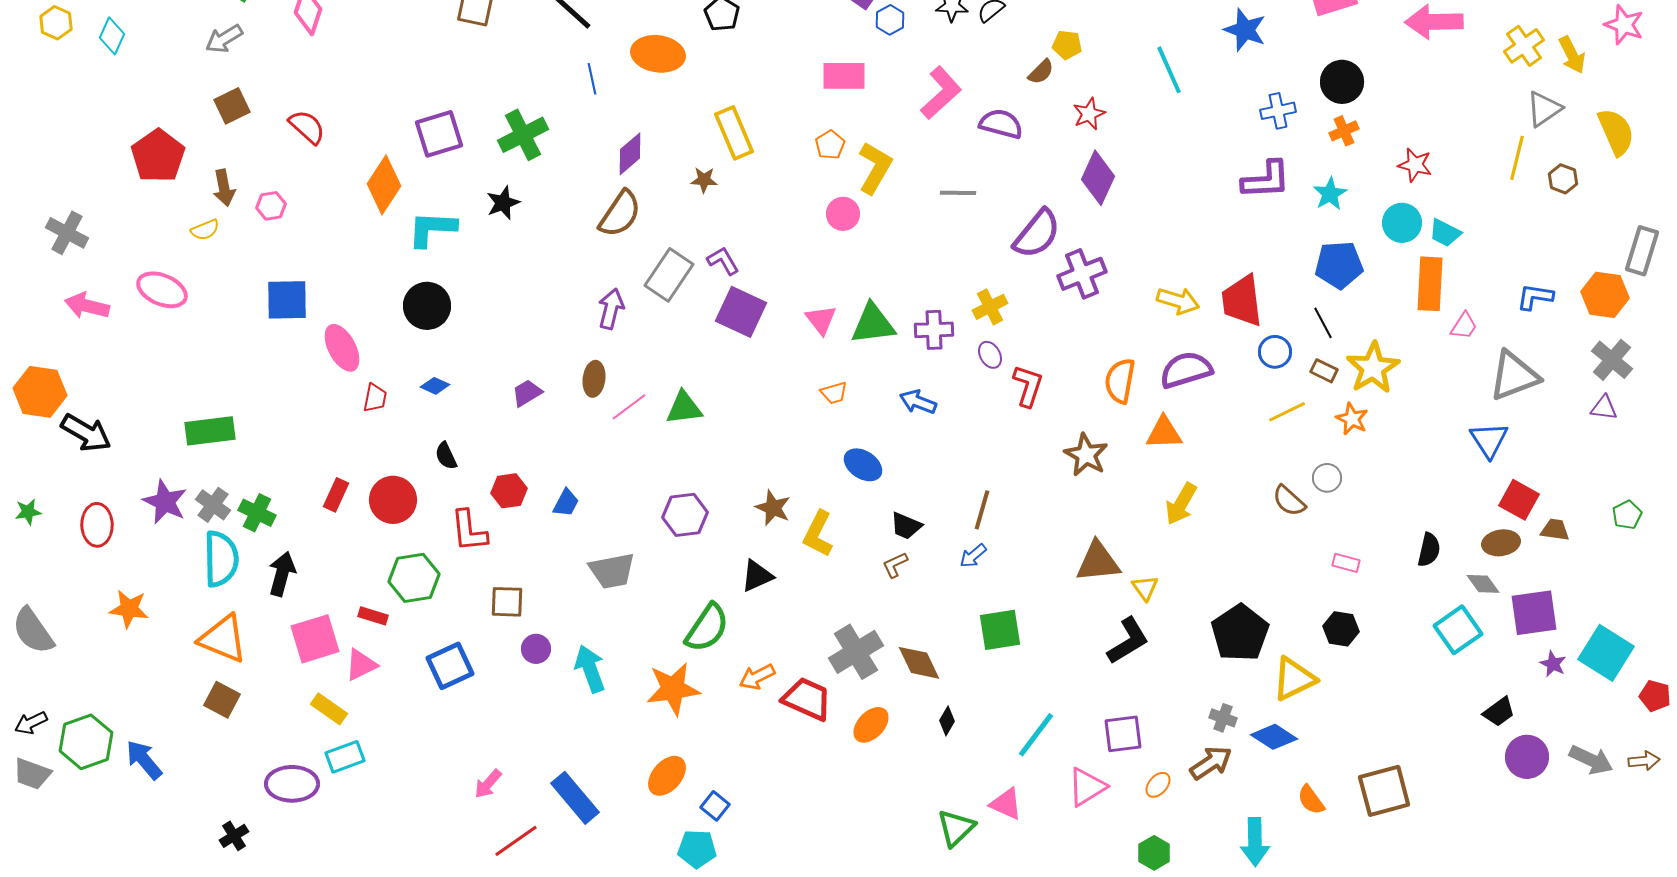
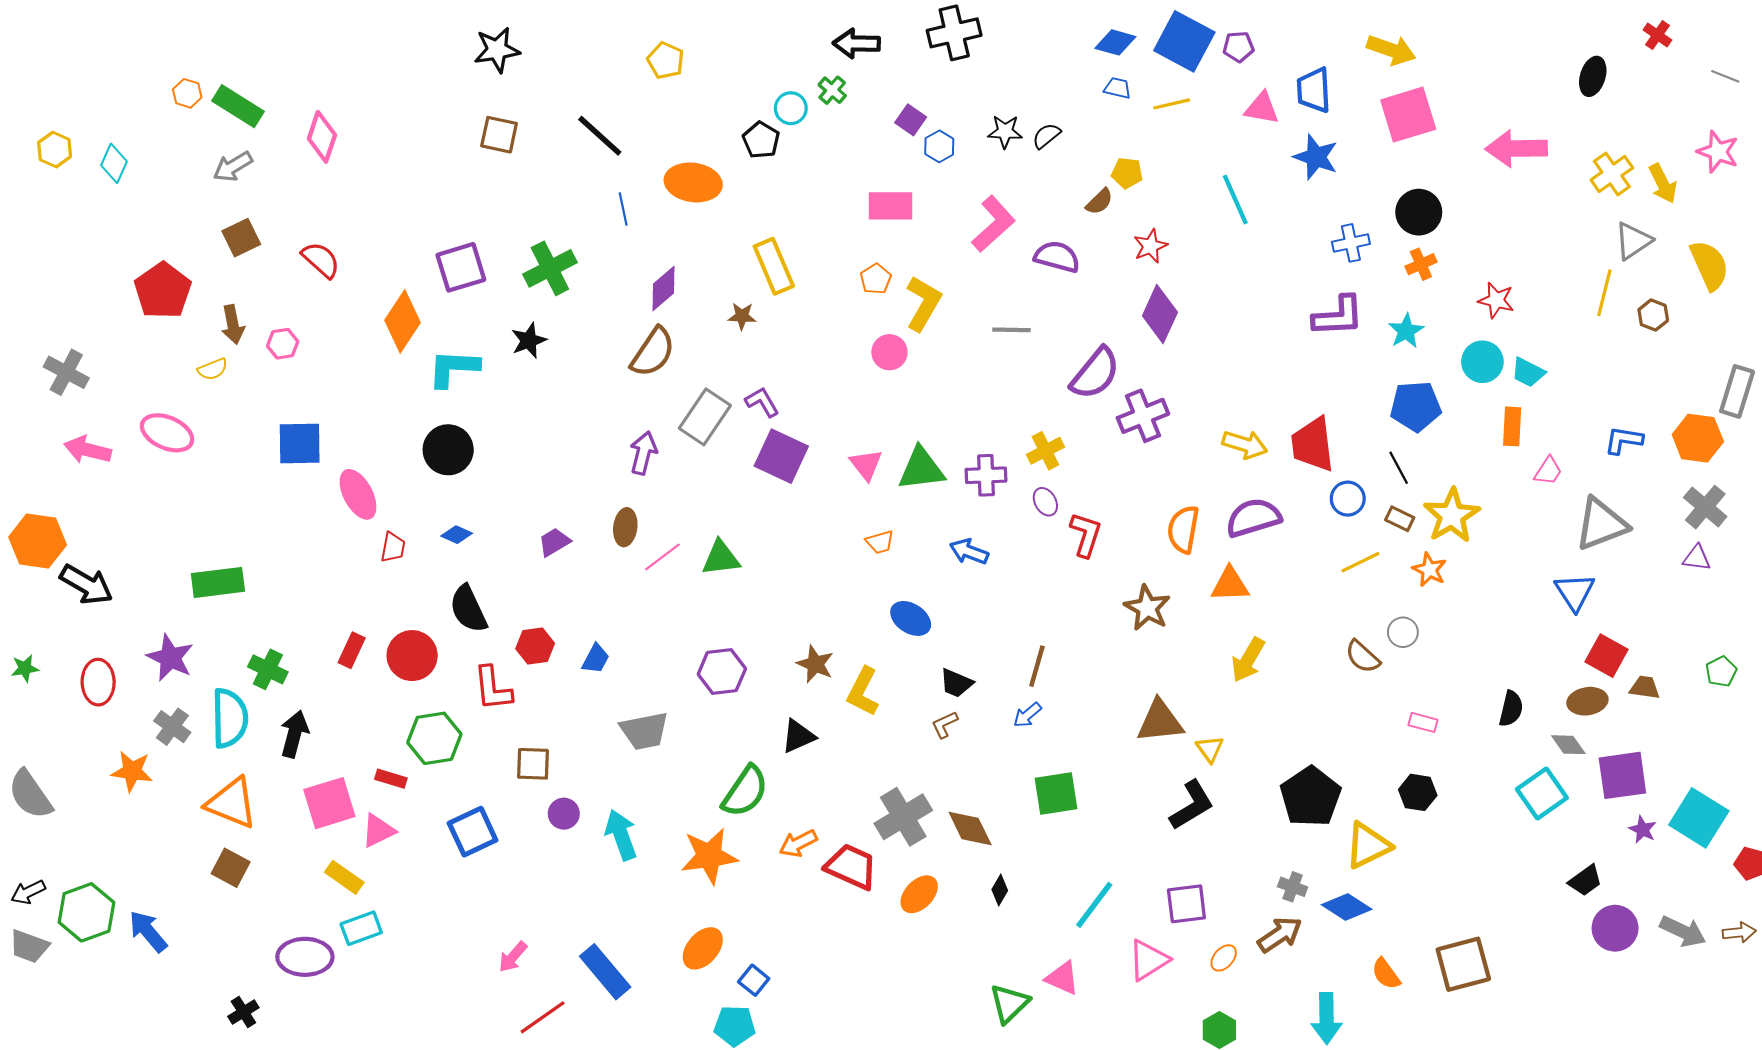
orange rectangle: (1430, 284) -> (1512, 426), size x0.7
black semicircle: (446, 456) -> (468, 609), size x1.6
gray cross: (213, 505) -> (172, 727), moved

